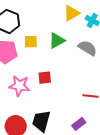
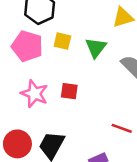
green triangle: (57, 40) -> (96, 48), turned -36

